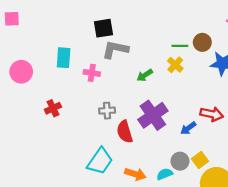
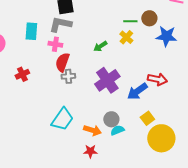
gray L-shape: (115, 49) -> (60, 24), moved
blue arrow: (188, 128) -> (137, 91), size x1.5
red semicircle: (125, 132) -> (62, 62), moved, turned 36
gray circle: (180, 161) -> (111, 119), moved

